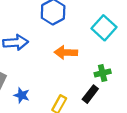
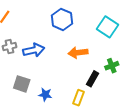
black rectangle: (90, 94) -> (92, 79), moved

